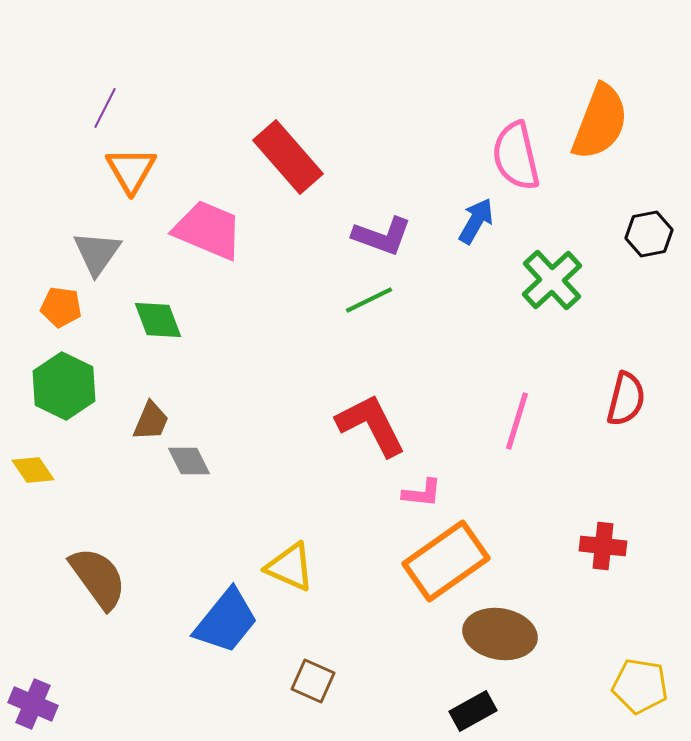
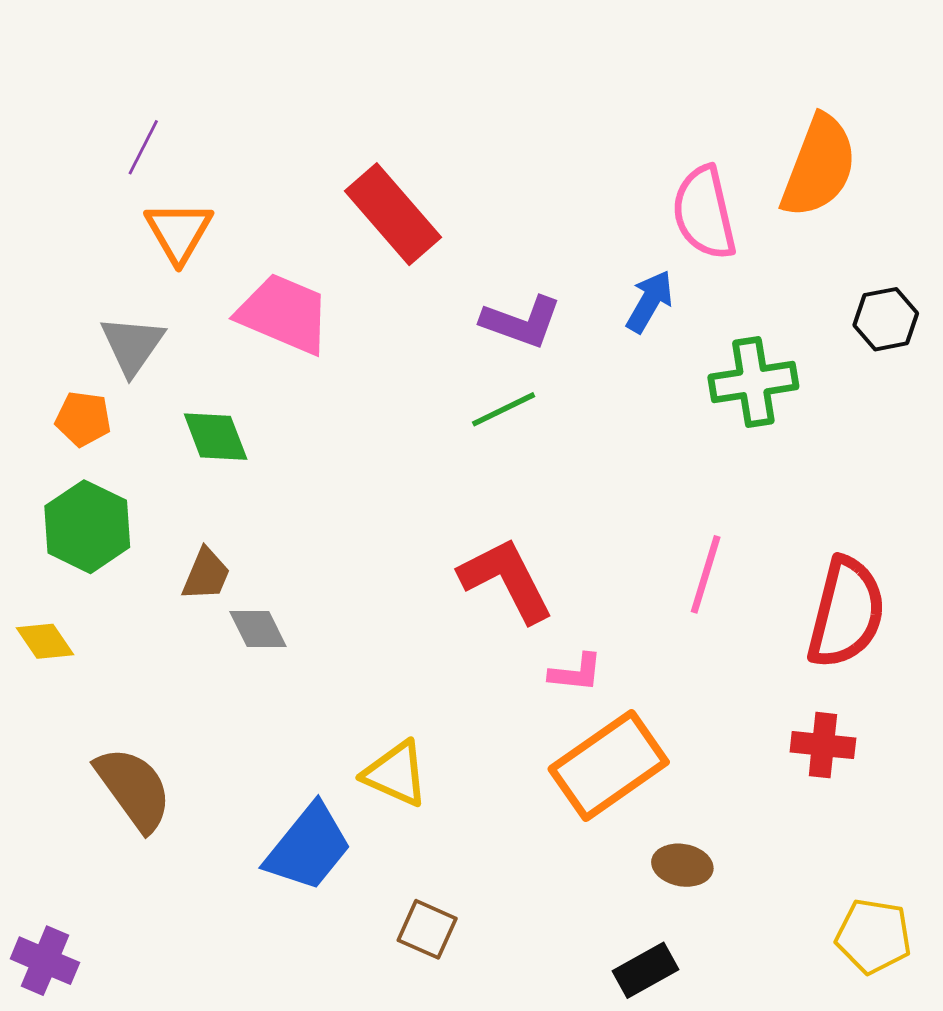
green cross: (552, 280) -> (753, 382), turned 34
red semicircle: (626, 399) -> (846, 613), moved, size x1.5
brown ellipse: (500, 634) -> (682, 865), size x0.6

